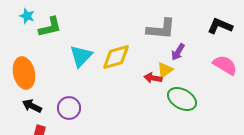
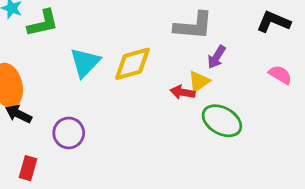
pink semicircle: (225, 65) -> (280, 75), size x0.7
black arrow: (32, 106) -> (18, 114), moved

